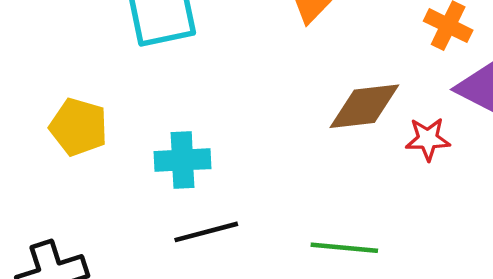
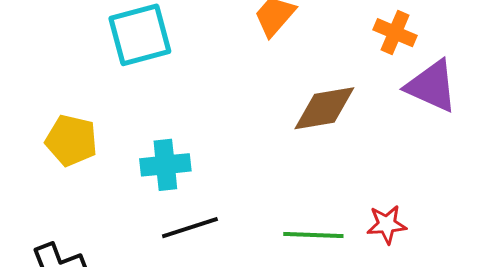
red star: (428, 139) -> (387, 224), moved

